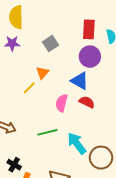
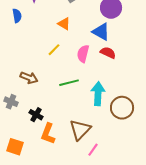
orange triangle: (42, 73) -> (64, 24), turned -40
yellow line: (29, 88) -> (54, 50), moved
cyan arrow: (77, 143) -> (98, 94), turned 40

